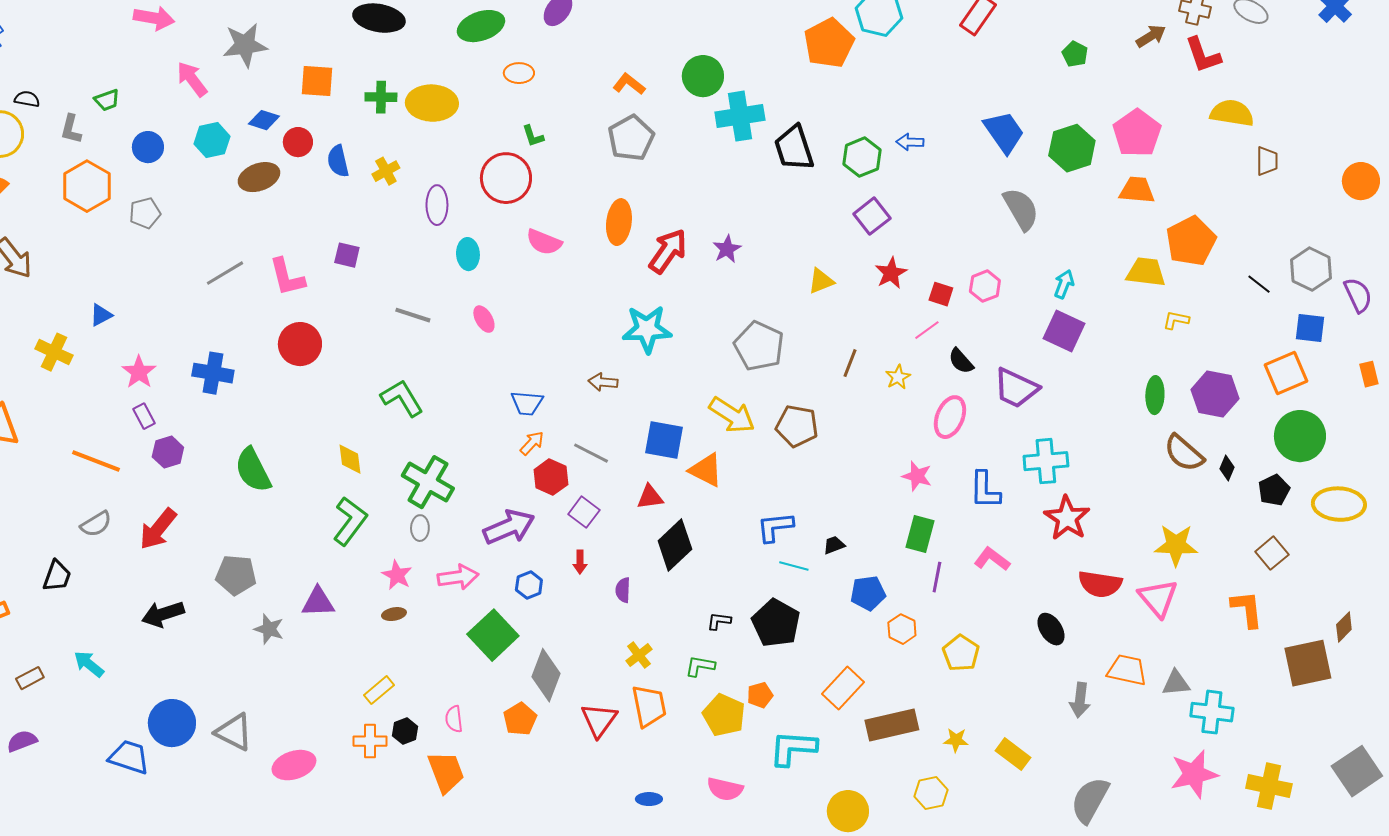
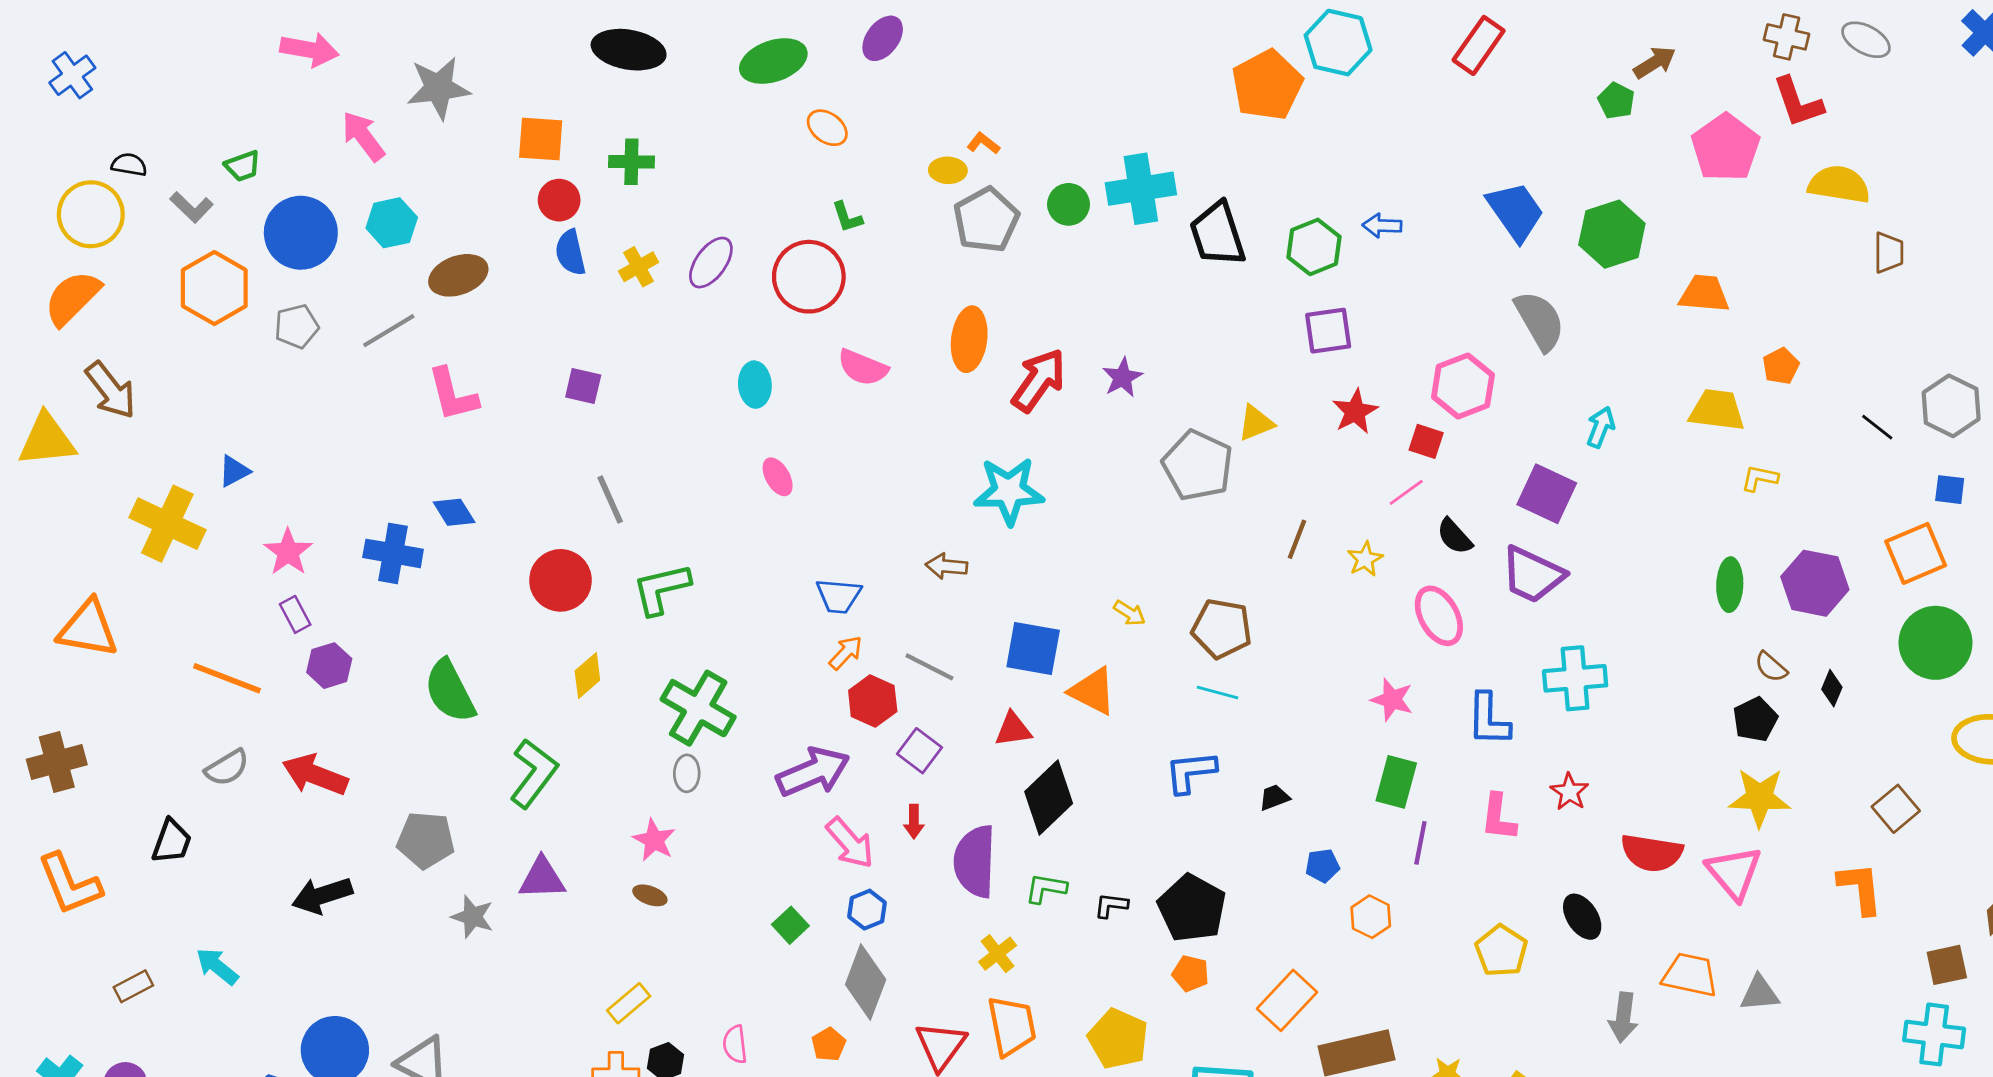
brown arrow: (1151, 36) -> (1655, 62), moved
orange ellipse: (519, 73) -> (827, 128), turned 36
green circle: (703, 76) -> (1069, 204), moved, size x0.7
orange L-shape: (629, 84) -> (983, 143), size x0.7
yellow ellipse: (432, 103) -> (948, 170), moved, size x0.5
blue diamond: (264, 120) -> (454, 512), moved, turned 40
gray L-shape: (71, 129) -> (192, 207), turned -60
pink pentagon: (1137, 133) -> (1725, 148), moved
red circle: (298, 142) -> (559, 200), moved
blue circle: (148, 147) -> (301, 233), size x1.6
purple ellipse: (437, 205) -> (711, 263), moved, turned 36
purple square: (872, 216) -> (1328, 331), turned 30
orange pentagon: (1191, 241) -> (1781, 366), size x0.5
gray line: (225, 273) -> (389, 331), moved
pink L-shape: (287, 277) -> (453, 394), moved
pink hexagon: (985, 286) -> (1463, 386), moved, size x1.4
gray line: (413, 315) -> (610, 499), moved, turned 48
blue square: (1310, 328) -> (1950, 490), size x0.7
purple square: (1064, 331) -> (1547, 494), moved
red circle: (300, 344) -> (560, 580), moved
gray pentagon: (759, 346) -> (1198, 465), moved
yellow cross: (54, 352) -> (167, 524), size x1.4
green L-shape: (402, 398) -> (661, 589), turned -72
yellow arrow: (732, 415) -> (1130, 613), size x0.5
pink ellipse: (950, 417) -> (1439, 616), turned -51
brown semicircle: (1184, 453) -> (1771, 667), size x0.6
yellow diamond: (350, 459) -> (587, 675), turned 56
black pentagon: (1274, 490) -> (1755, 719), moved
red star: (1067, 518) -> (1569, 792), moved, size x0.6
green L-shape: (350, 521) -> (534, 773), moved
red arrow: (158, 529) -> (315, 775), turned 72
pink L-shape: (992, 559) -> (1498, 817), turned -120
cyan line: (794, 566) -> (1217, 692), moved
pink arrow: (458, 577) -> (850, 843), moved, turned 57
blue hexagon: (529, 585) -> (867, 910), moved
purple semicircle: (623, 590) -> (975, 861), size x2.0
blue pentagon: (868, 593) -> (1323, 866), size x0.7
brown ellipse: (394, 614) -> (650, 895), turned 30
green square: (493, 635) -> (790, 925), size x0.5
yellow pentagon: (961, 653) -> (1501, 951), moved
brown square: (1308, 663) -> (1947, 965), size x0.6
green L-shape: (700, 666) -> (1046, 888), moved
orange pentagon: (760, 695) -> (1191, 973), moved, turned 30
cyan cross: (1212, 712) -> (1934, 1034), moved
orange pentagon: (520, 719) -> (829, 1044), size x0.7

